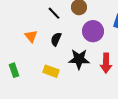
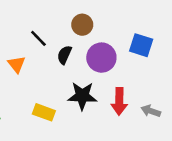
black line: (54, 13) -> (38, 38), moved
black semicircle: (56, 39) -> (64, 55), moved

